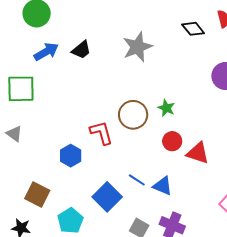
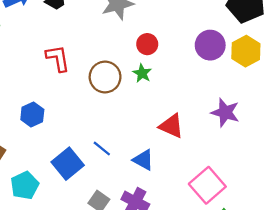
red L-shape: (101, 133) -> (58, 58), moved
red circle: (172, 141) -> (147, 44), moved
blue triangle: (163, 186) -> (143, 160), moved

